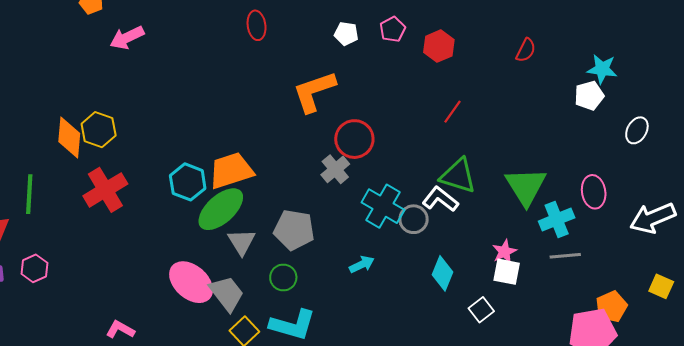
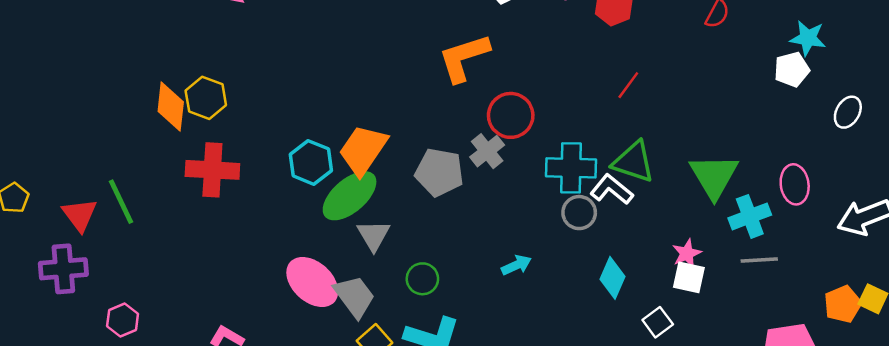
orange trapezoid: (231, 171) -> (363, 150), turned -39
red cross: (105, 190) -> (212, 170), turned 33
green line: (29, 194) -> (121, 202), moved, turned -30
cyan cross: (383, 206) -> (571, 168), moved, turned -30
gray pentagon: (294, 230) -> (439, 172), moved
pink hexagon: (34, 268) -> (123, 320), moved
orange pentagon: (611, 307) -> (843, 304), moved

